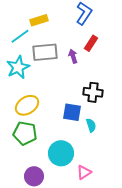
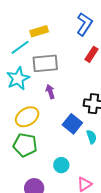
purple arrow: (73, 56) -> (50, 92), moved
blue square: (72, 112) -> (72, 124), turned 30
cyan circle: (61, 153) -> (61, 165), size x0.6

